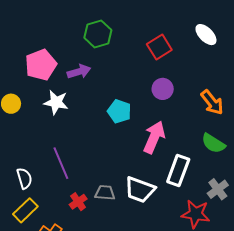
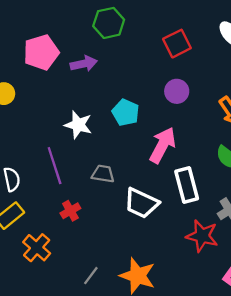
white star: (56, 102) -> (78, 125), moved
white rectangle: (178, 170) -> (187, 185), turned -40
gray trapezoid: (105, 193) -> (103, 174), moved

